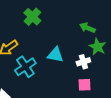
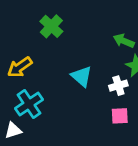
cyan triangle: (55, 55) -> (82, 76), turned 30
cyan cross: (25, 67) -> (29, 104), moved

